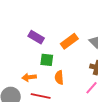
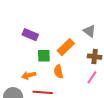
orange rectangle: (69, 41) -> (66, 47), moved

